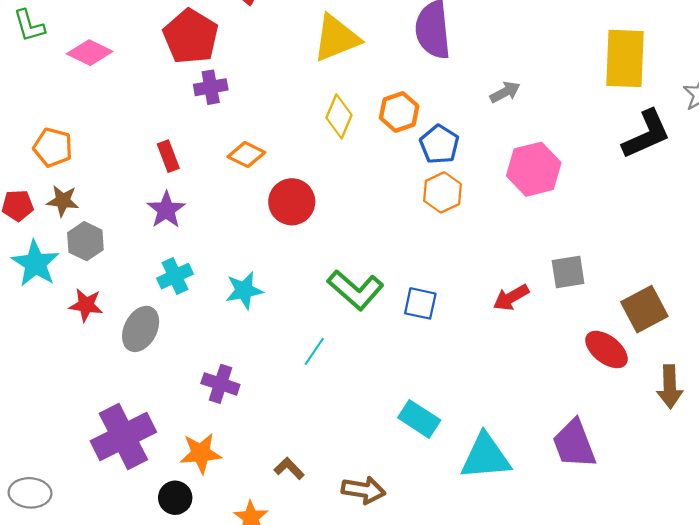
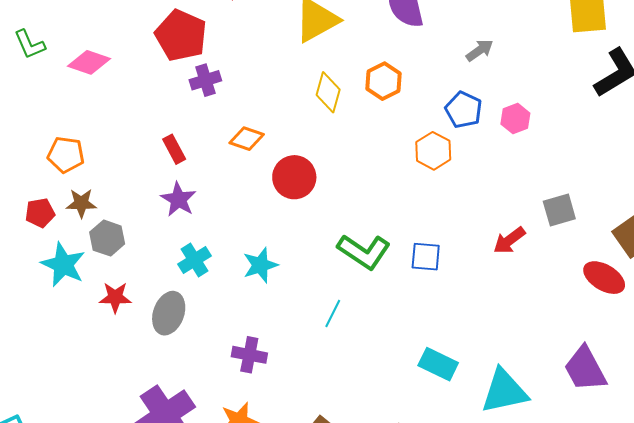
blue pentagon: (439, 144) -> (464, 110), moved
pink hexagon: (534, 169) -> (515, 119), size x0.6

